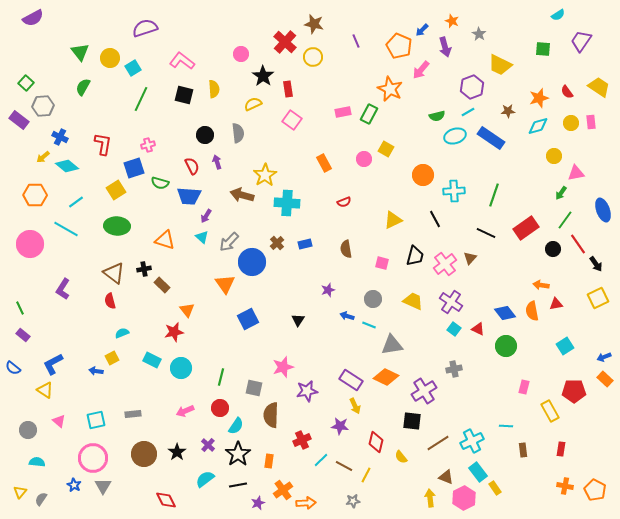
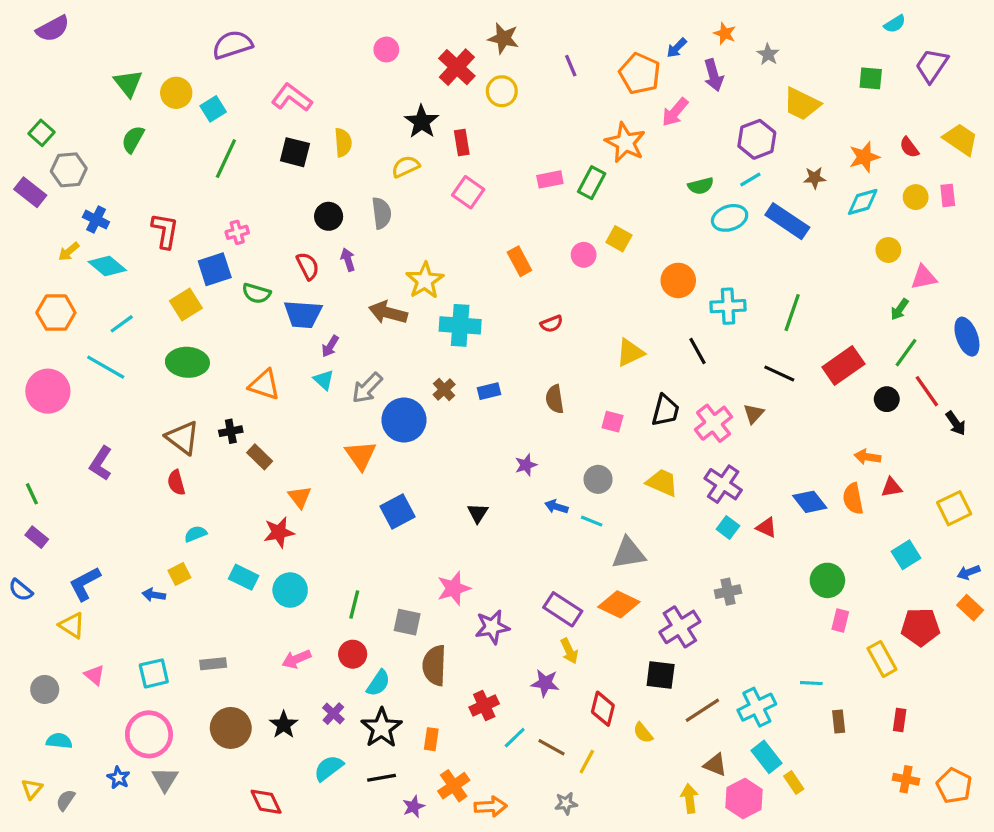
pink circle: (241, 54) -> (386, 50), moved
yellow square: (598, 298) -> (954, 508), moved
green circle: (506, 346) -> (827, 580), moved

